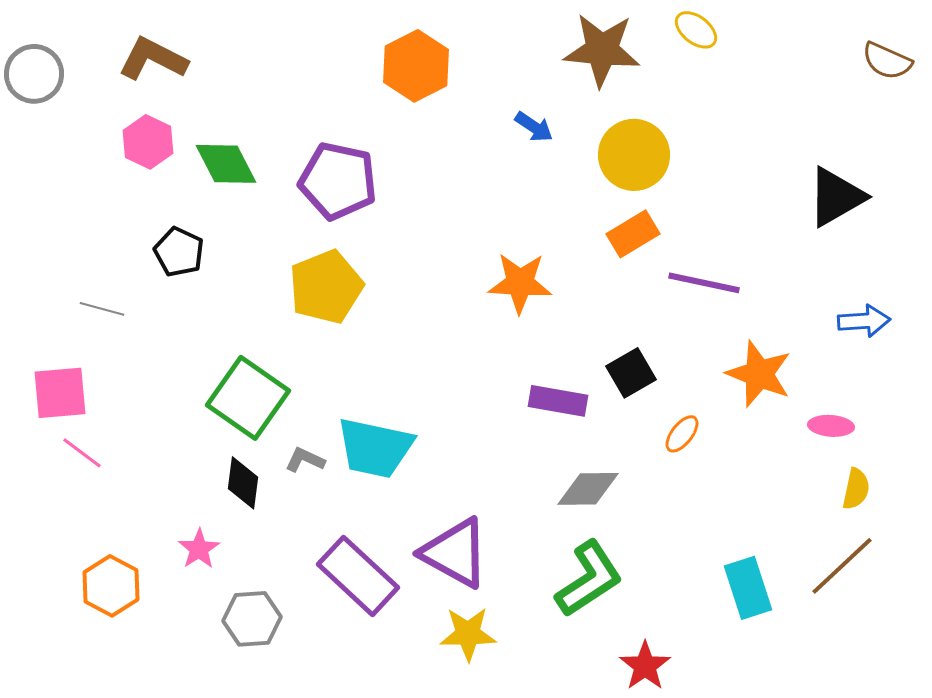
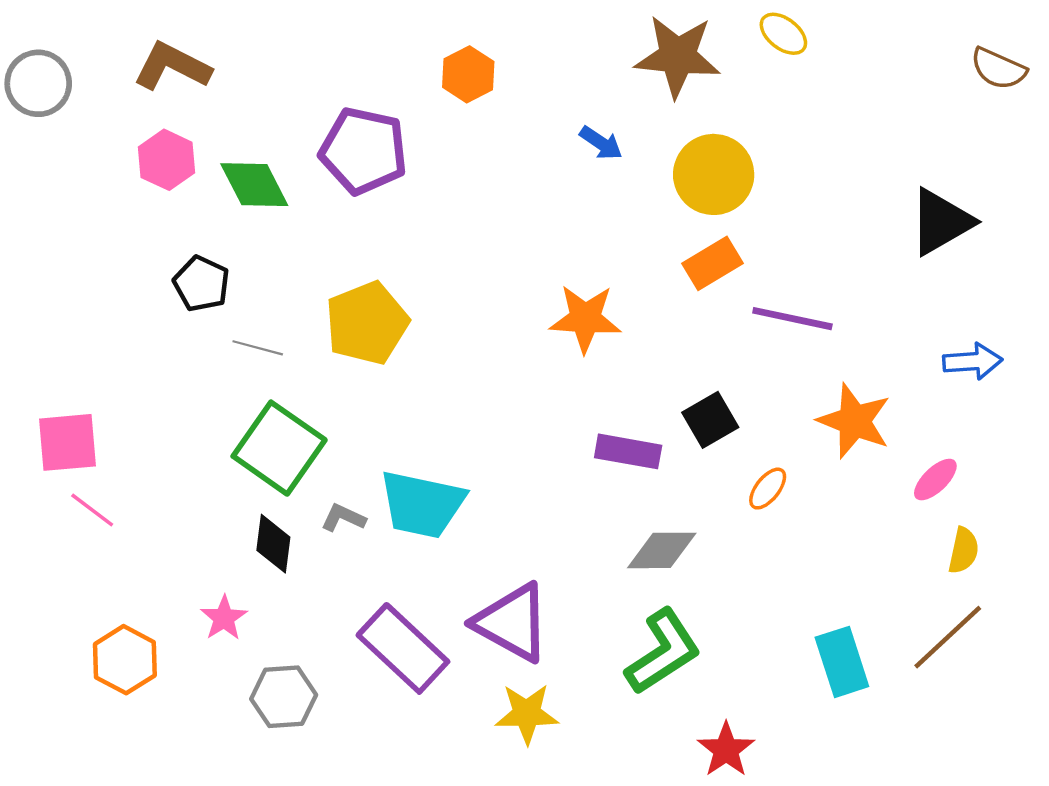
orange hexagon: (416, 66) -> (468, 74), size x0.7
purple pentagon: (338, 181) -> (364, 151), moved
gray line: (102, 309) -> (258, 348), moved
pink ellipse: (831, 426) -> (935, 480), turned -48

